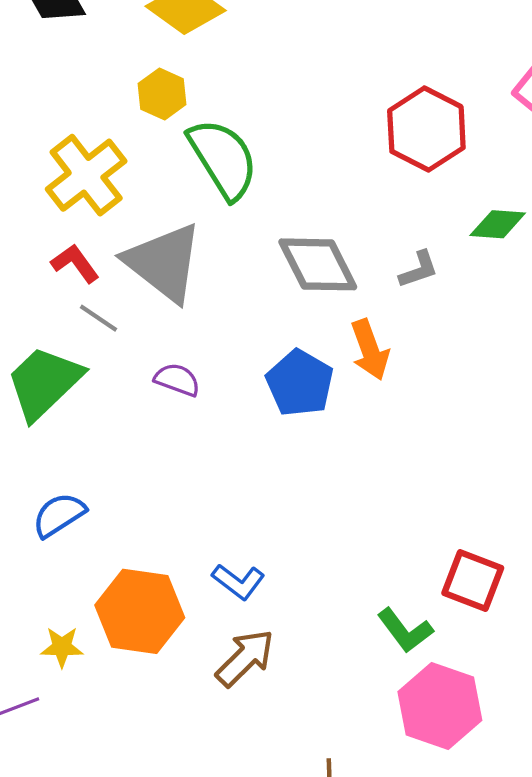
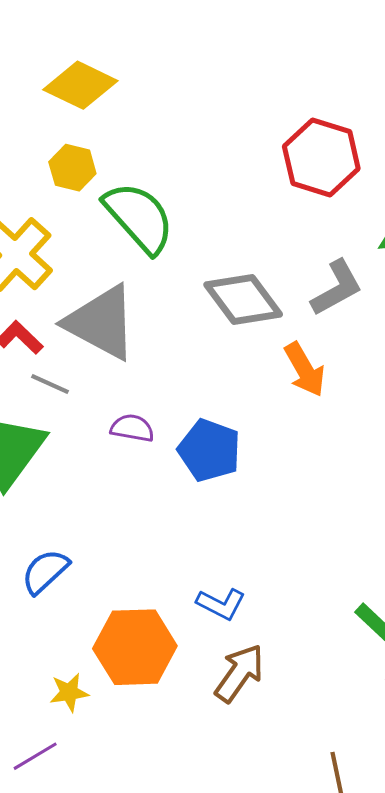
gray L-shape: (419, 269) -> (337, 288), size x1.5
blue pentagon: (300, 383) -> (209, 450), moved

